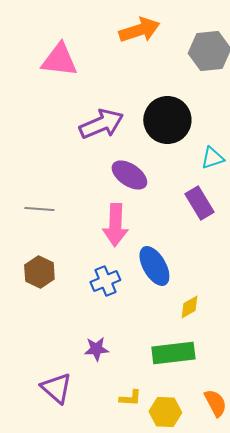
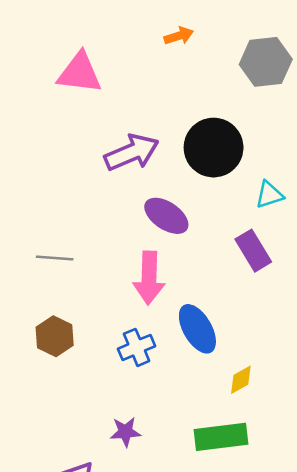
orange arrow: (139, 30) -> (179, 36), size x0.6

